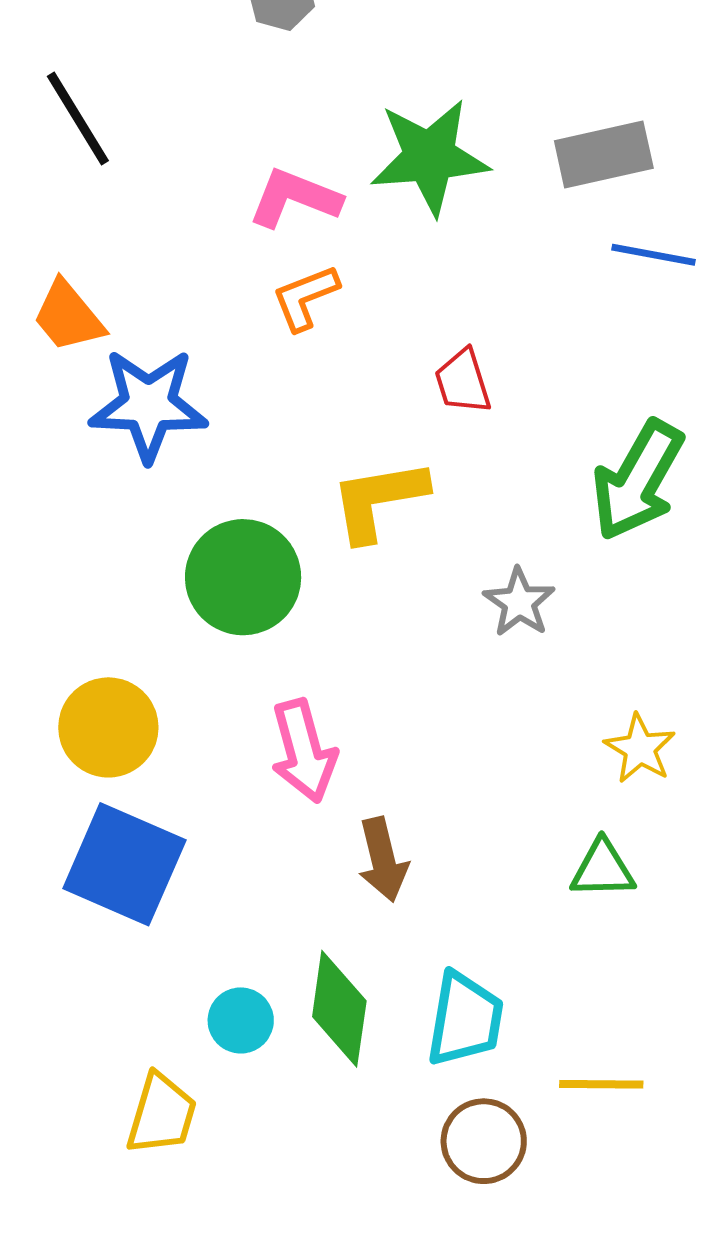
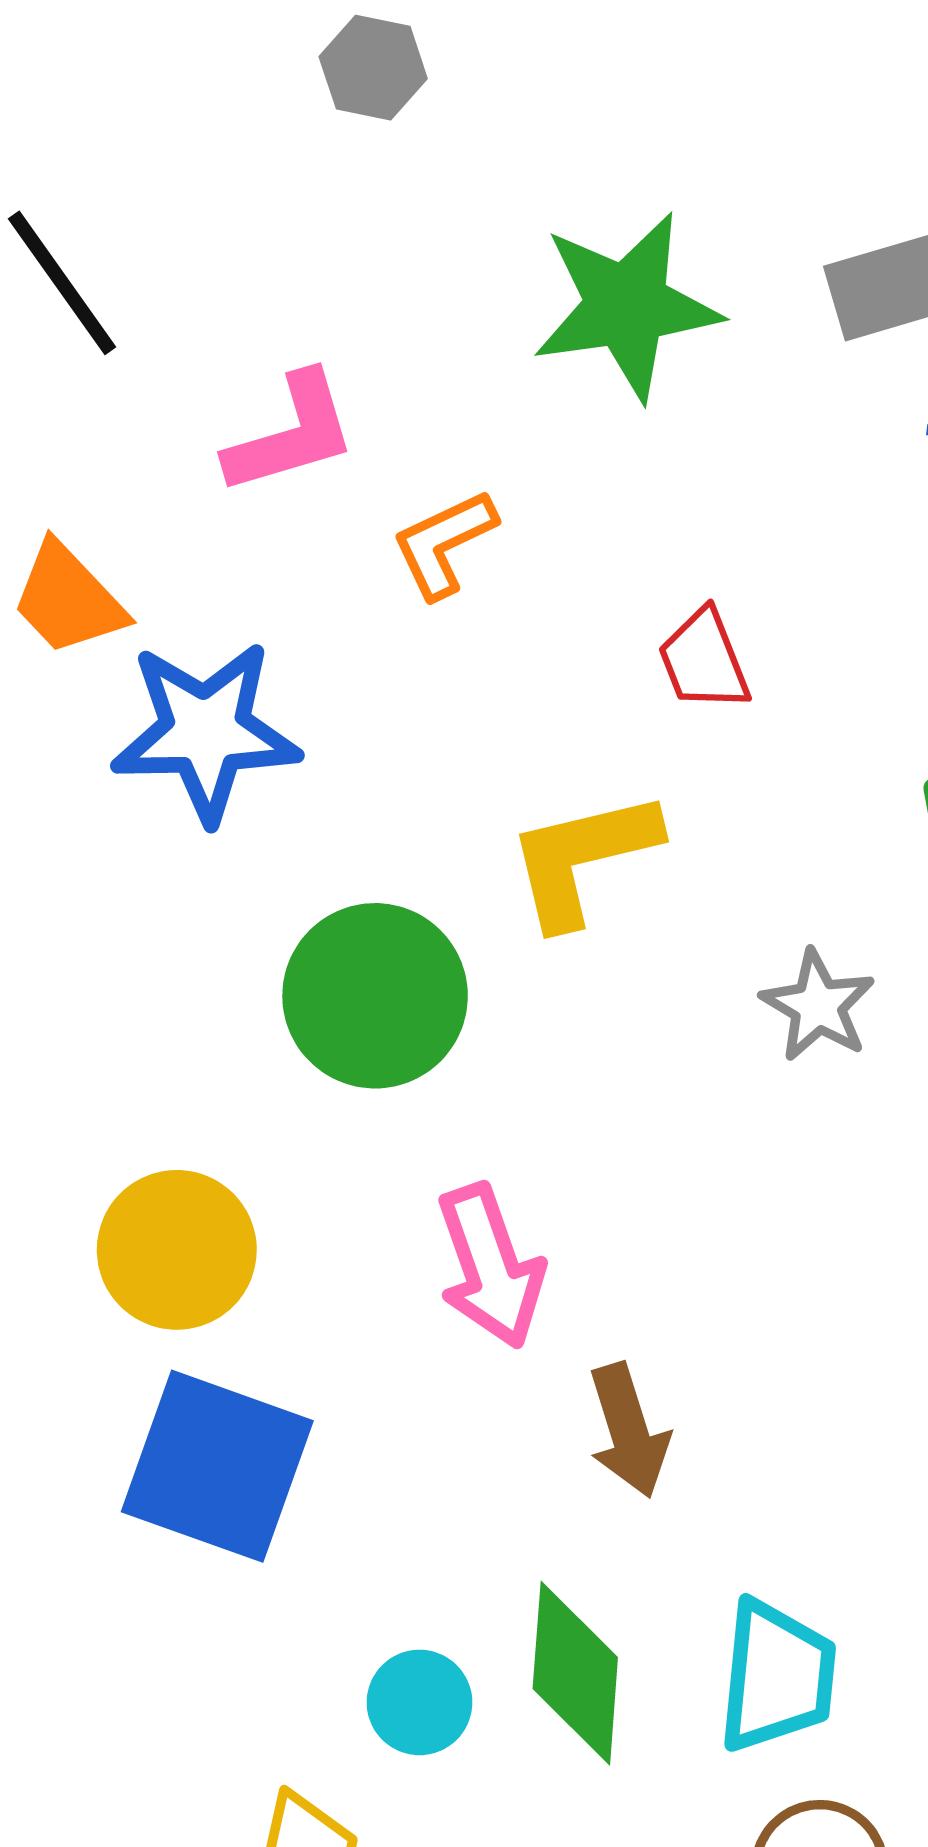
pink L-shape: (295, 198) -> (291, 434), moved, turned 146

